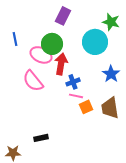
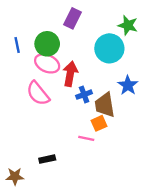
green circle: (52, 44) -> (47, 44), moved
pink line: (76, 96) -> (86, 138), moved
brown trapezoid: (110, 108) -> (105, 105), moved

